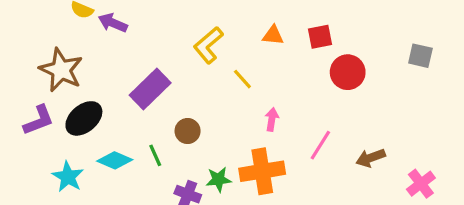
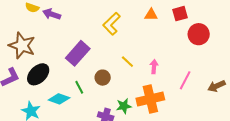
yellow line: (242, 79) -> (127, 62), moved
green line: (155, 155) -> (79, 87), moved

